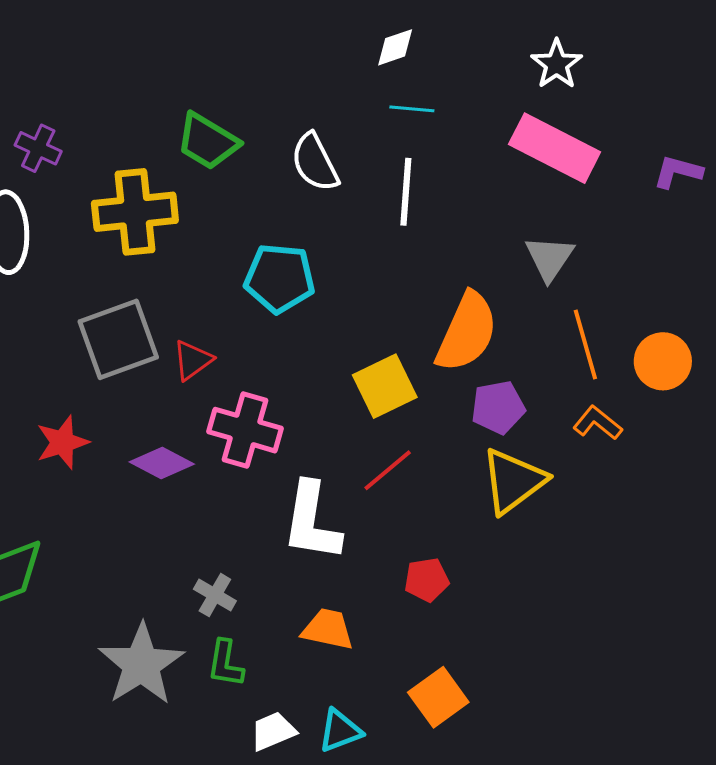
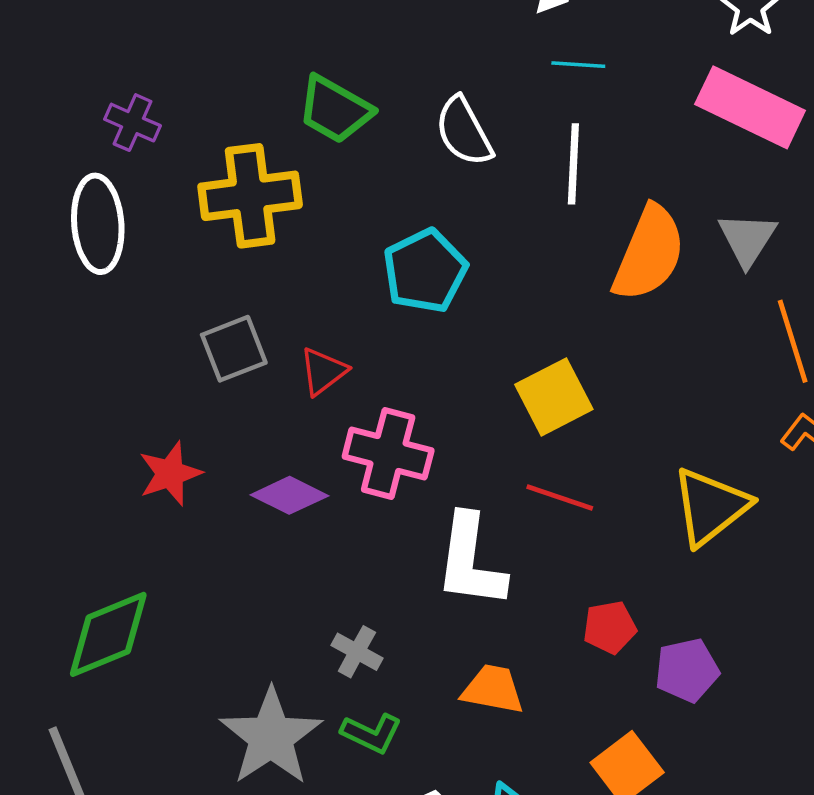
cyan pentagon: (280, 278) -> (425, 271), turned -30
orange semicircle: (467, 332) -> (649, 253), moved
gray square: (118, 339) -> (234, 349), size x0.7
purple pentagon: (498, 407) -> (687, 670), moved
red line: (388, 470) -> (560, 497), turned 60
green L-shape: (225, 663) -> (371, 733), turned -72

